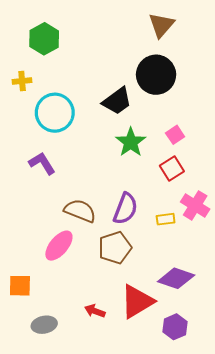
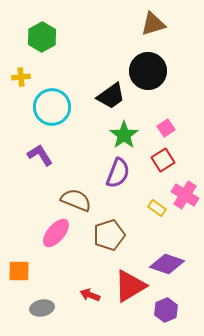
brown triangle: (161, 25) -> (153, 24), turned 32
purple semicircle: (125, 209) -> (118, 173), moved
yellow rectangle: (166, 219) -> (157, 208), turned 42

